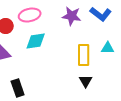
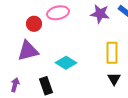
cyan diamond: (36, 41) -> (66, 63), moved, turned 40

